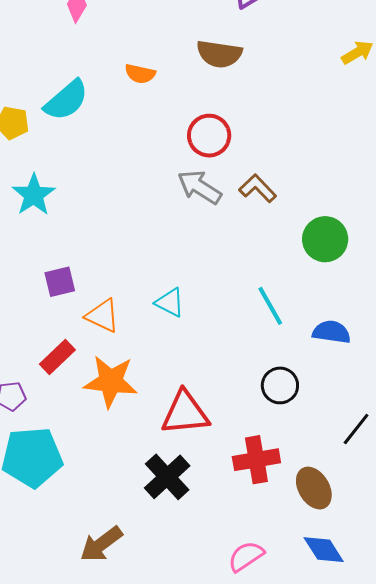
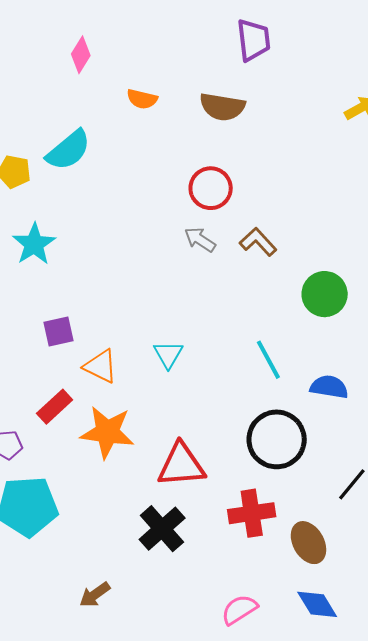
orange semicircle: (140, 74) -> (142, 99), moved
gray arrow: (200, 187) -> (200, 240), size x0.7
cyan triangle: (170, 303) -> (168, 354), turned 32
black circle: (280, 385) -> (277, 439), size x1.6
brown arrow: (101, 544) -> (95, 595), size x0.7

